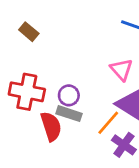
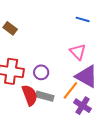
gray rectangle: (69, 114) -> (45, 96), moved

